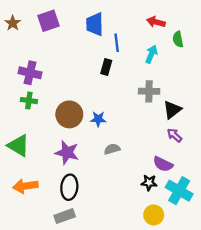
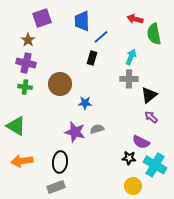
brown star: (13, 23) -> (28, 40), moved
green semicircle: (178, 39) -> (154, 34), size x1.5
blue line: (117, 43) -> (101, 37), turned 56
cyan arrow: (151, 54) -> (131, 57), moved
brown circle: (69, 114) -> (60, 84), moved
purple star: (67, 153) -> (75, 132), moved

